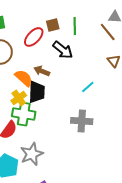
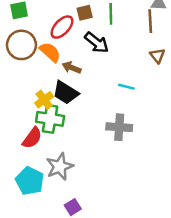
brown line: (108, 32) -> (150, 21), turned 36
orange semicircle: (24, 78) -> (50, 52), moved
cyan line: (88, 87) -> (126, 87), turned 56
black trapezoid: (37, 92) -> (66, 93), turned 120

